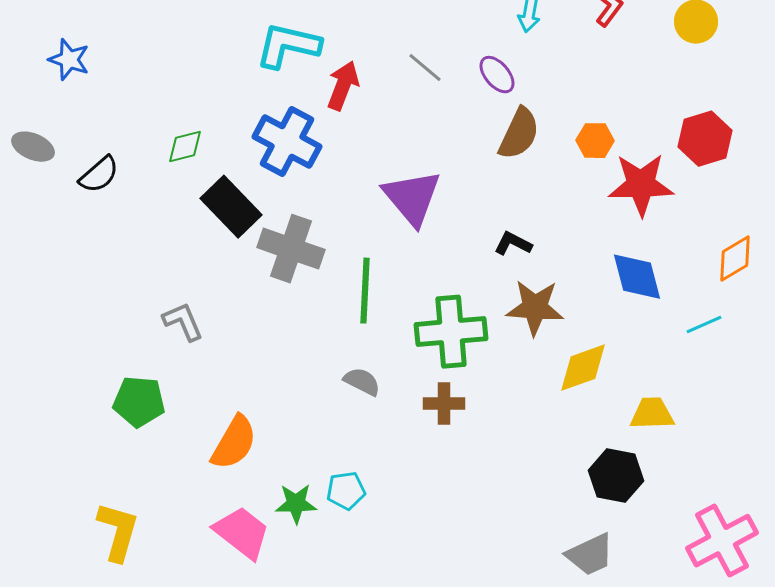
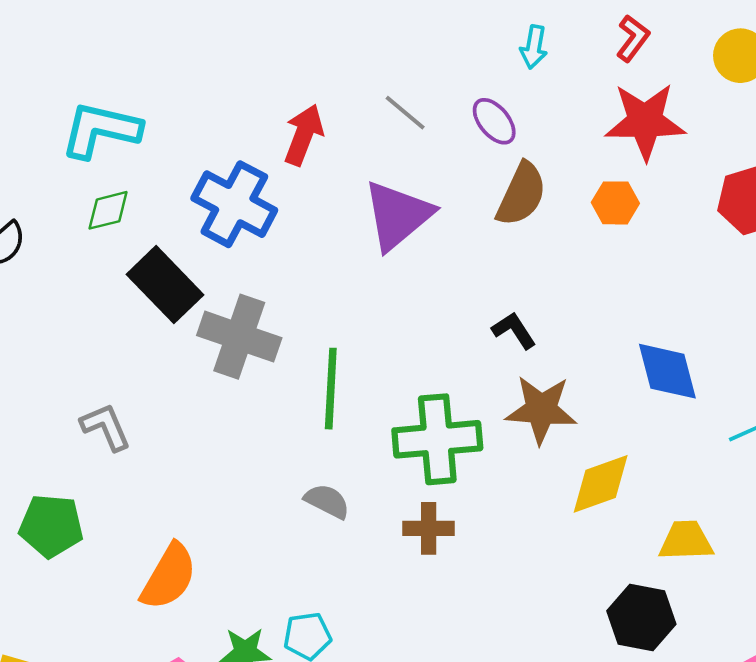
cyan L-shape: (288, 46) -> (101, 130), moved
red star: (641, 185) -> (645, 121), moved
purple triangle: (412, 198) -> (398, 215), moved, turned 30
black L-shape: (513, 244) -> (514, 330), turned 30

